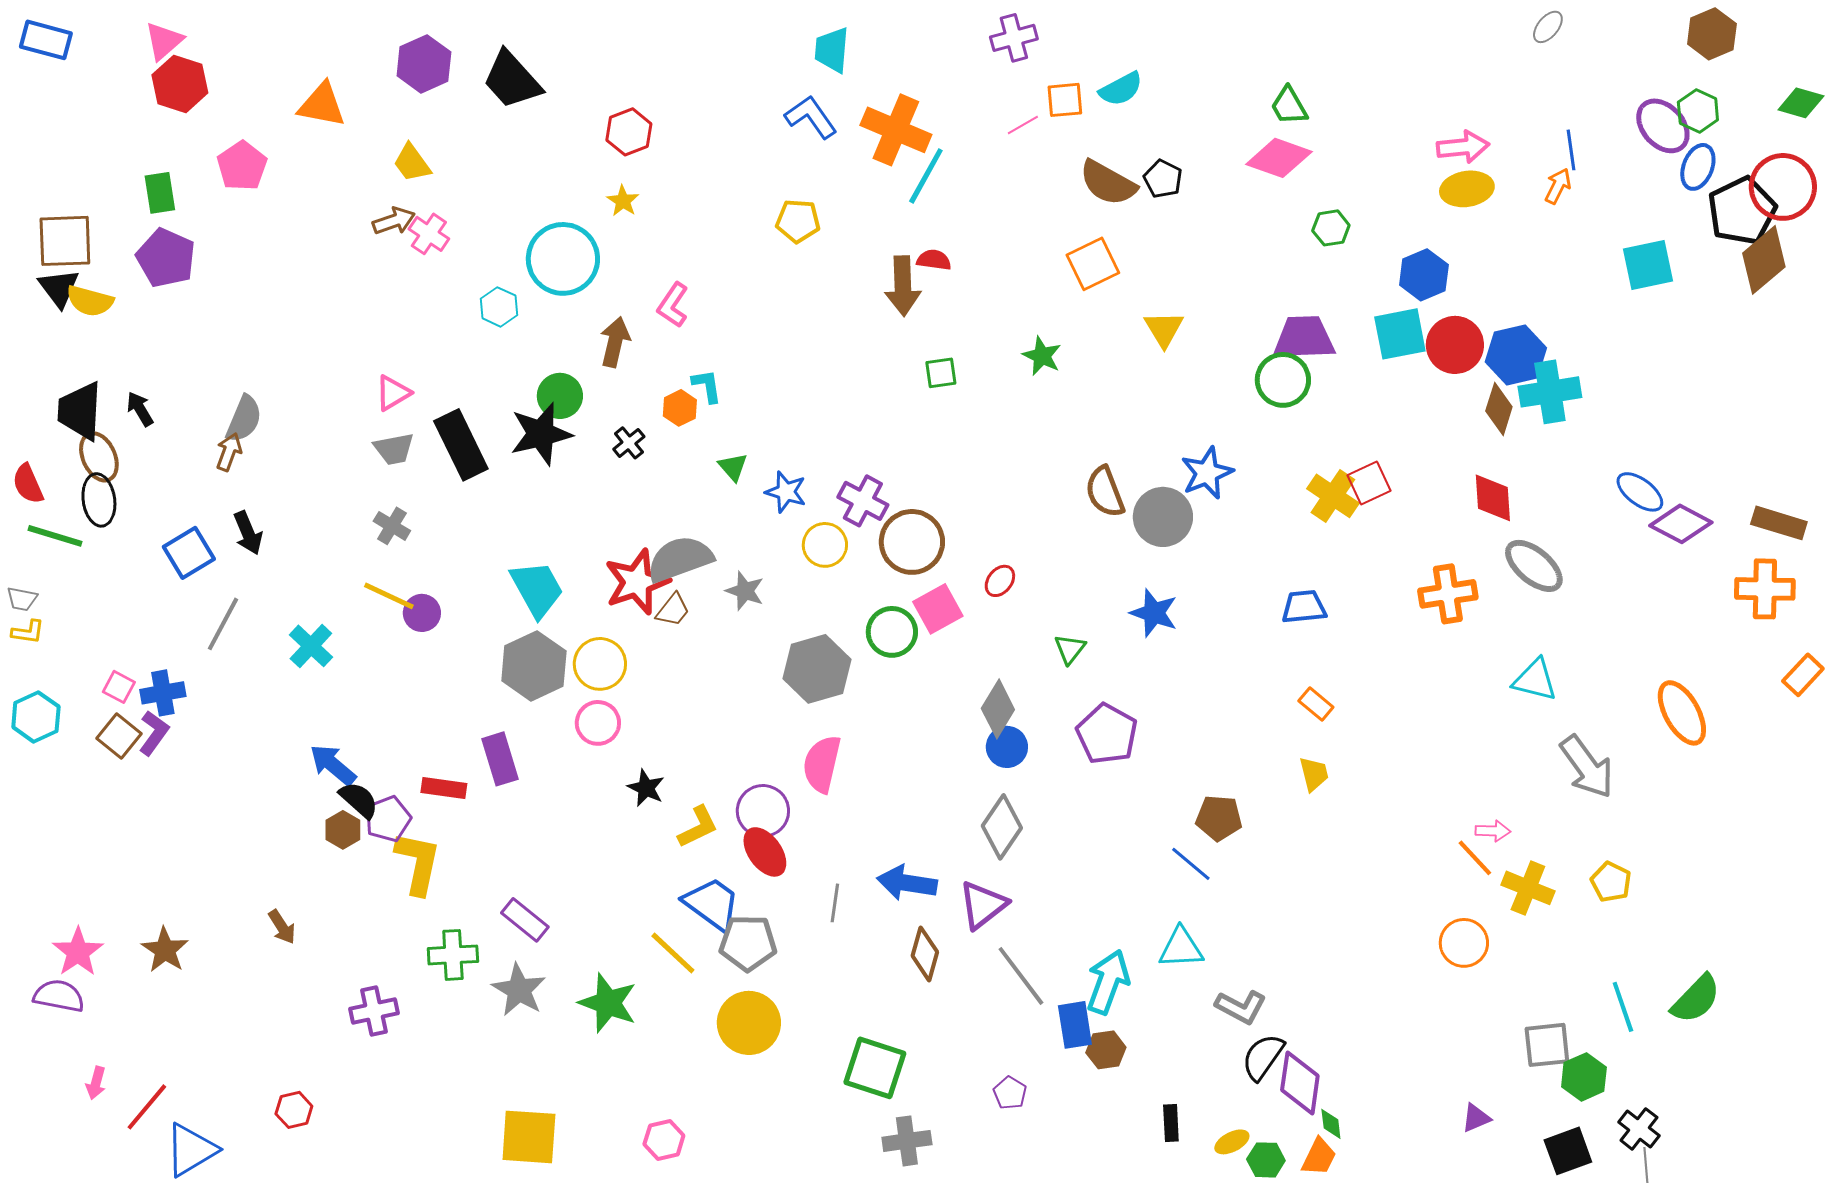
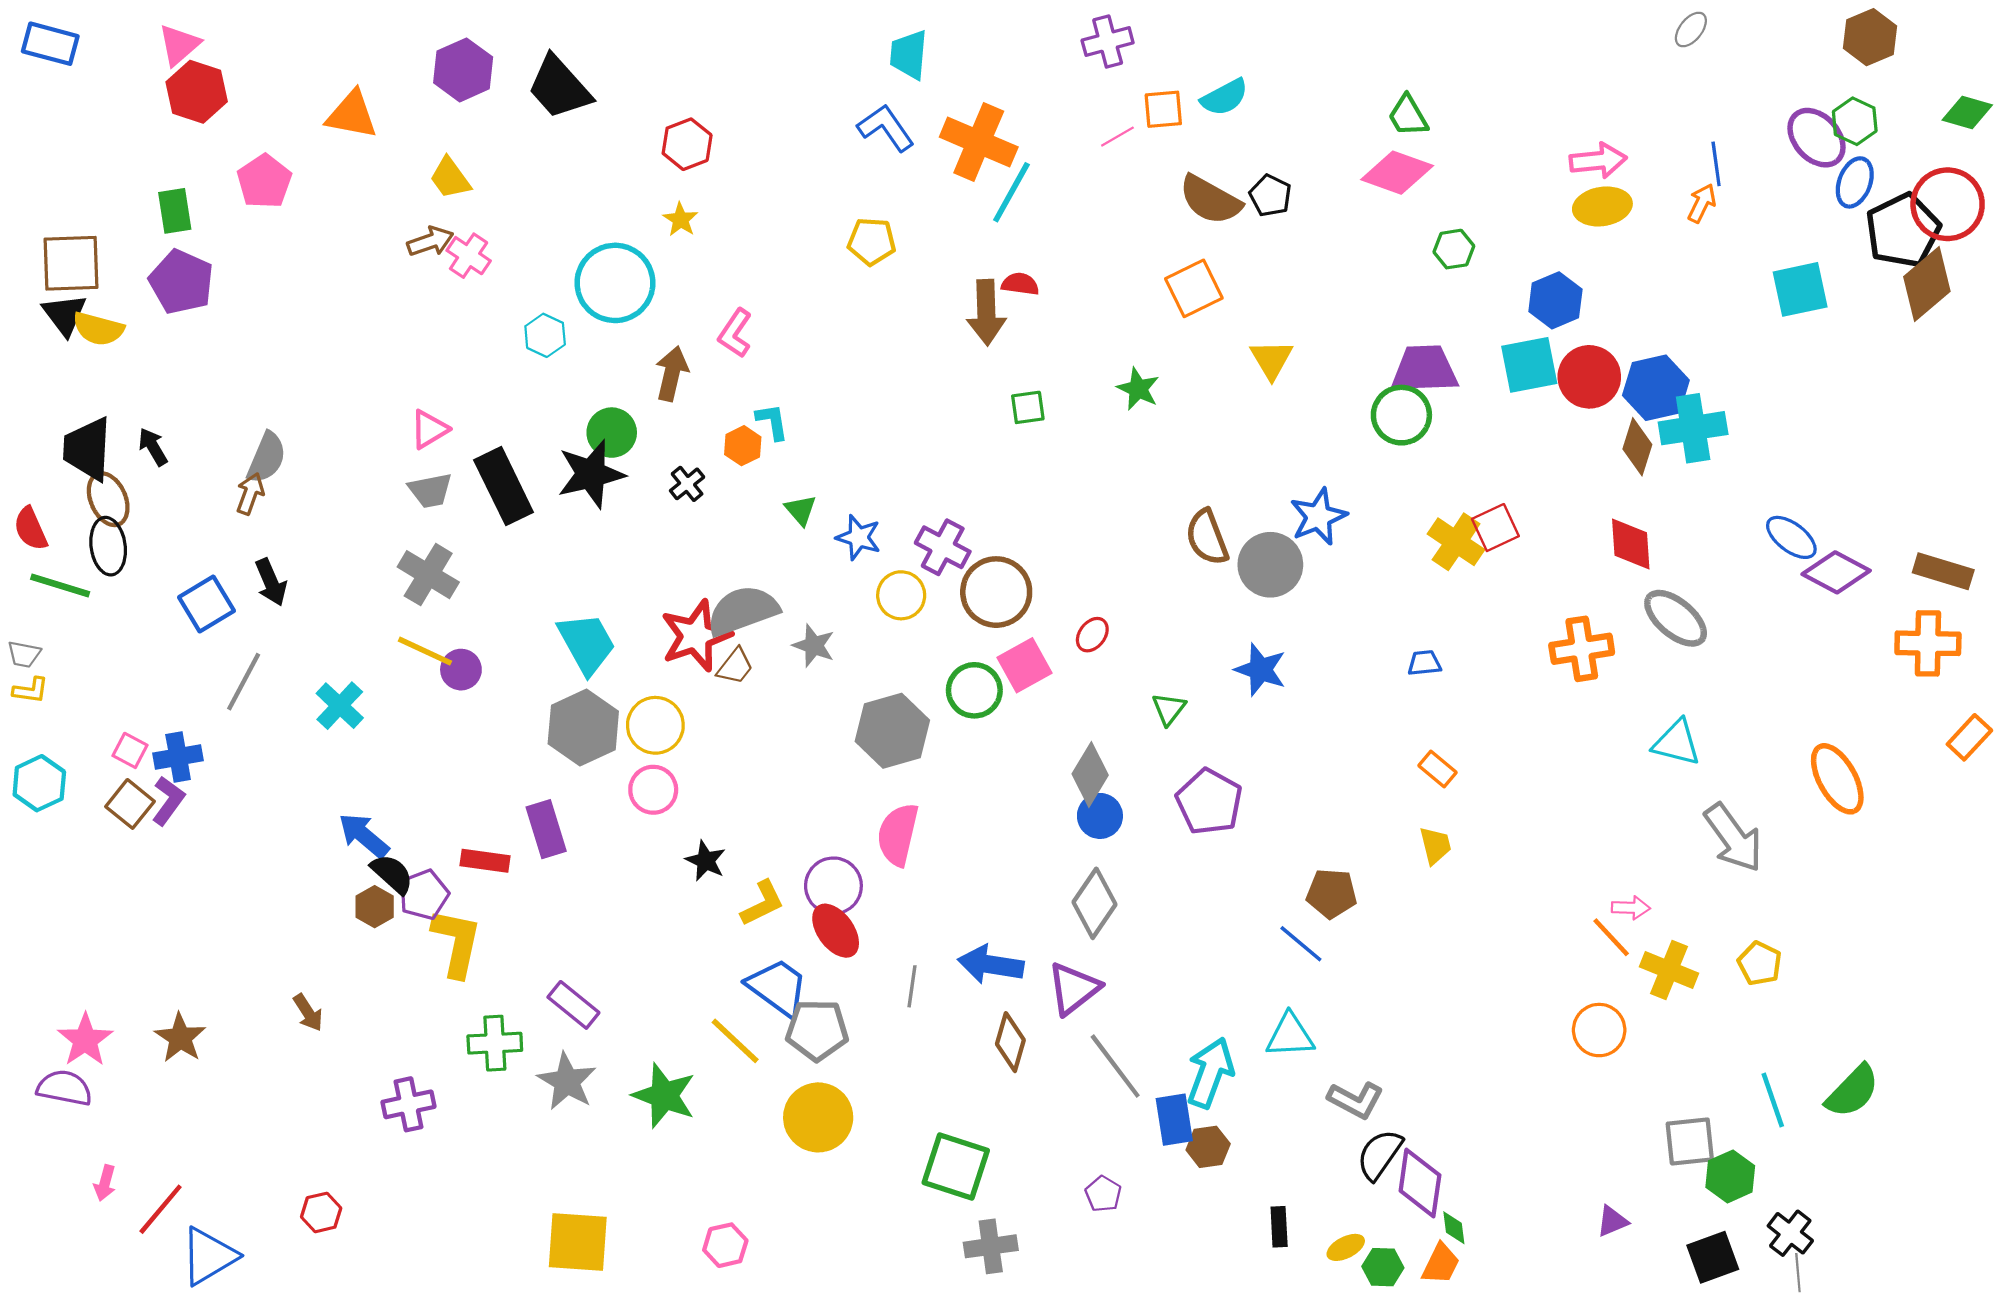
gray cross: (392, 526) -> (428, 575), size x1.5
blue trapezoid: (1304, 607) -> (1424, 663), size x0.7

